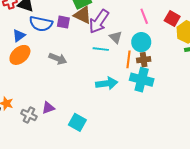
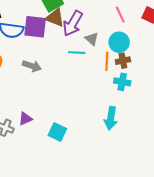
purple square: (63, 22) -> (35, 27), size x1.6
cyan cross: (142, 80) -> (122, 82), size x0.7
cyan arrow: (107, 83) -> (111, 118), moved, turned 110

